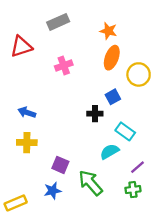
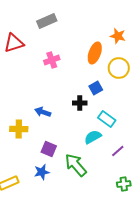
orange star: (108, 31) -> (118, 36), moved
blue arrow: (27, 112) -> (43, 112), moved
green cross: (133, 190) -> (124, 184), moved

